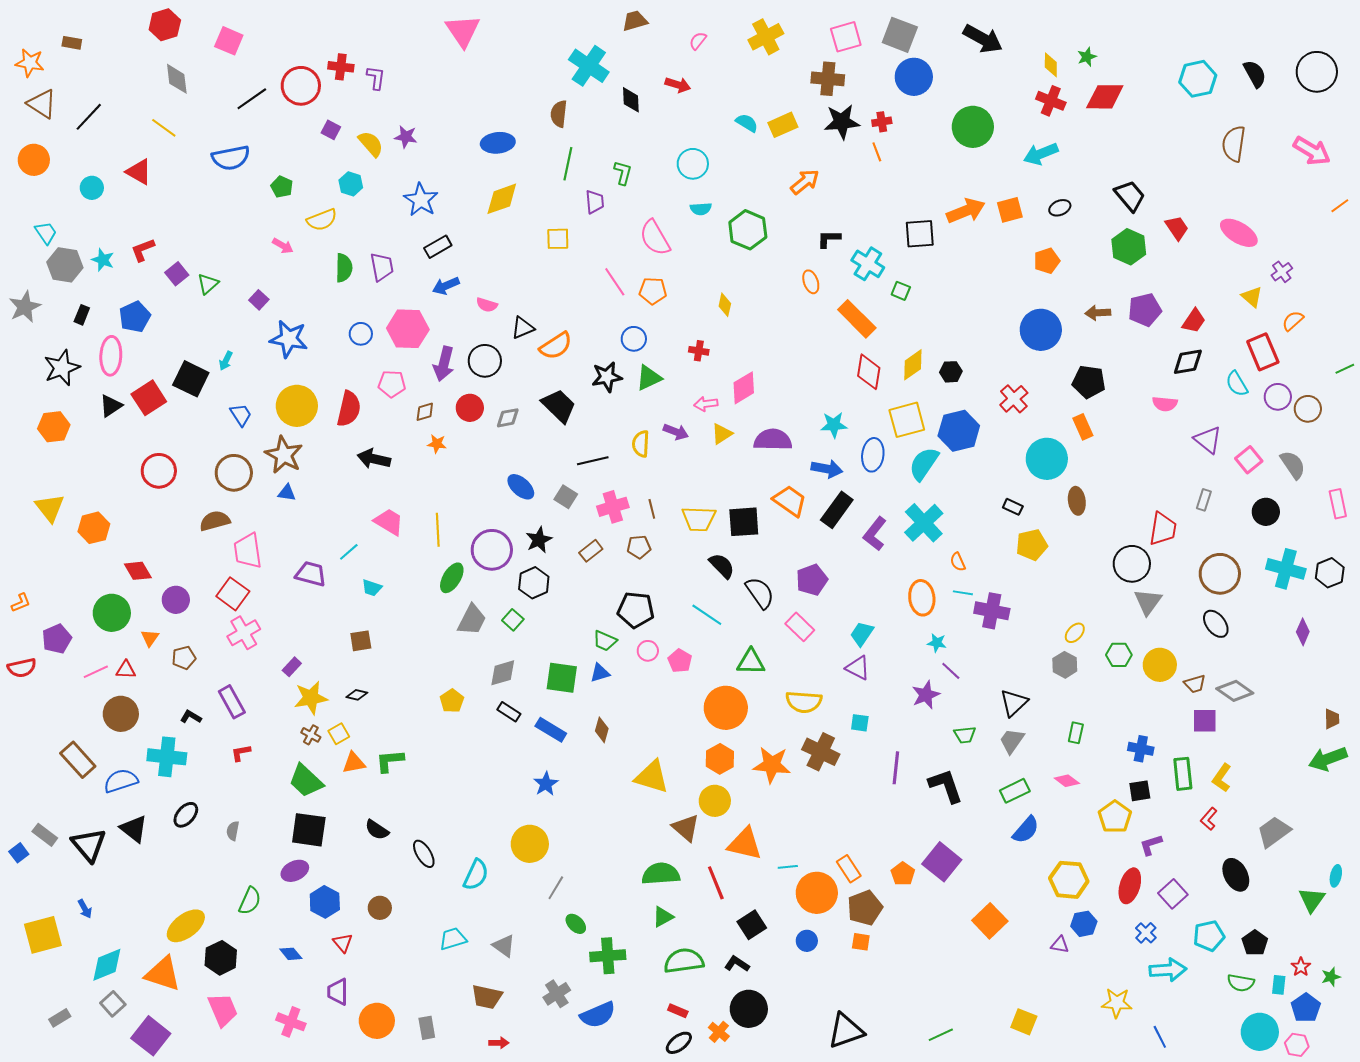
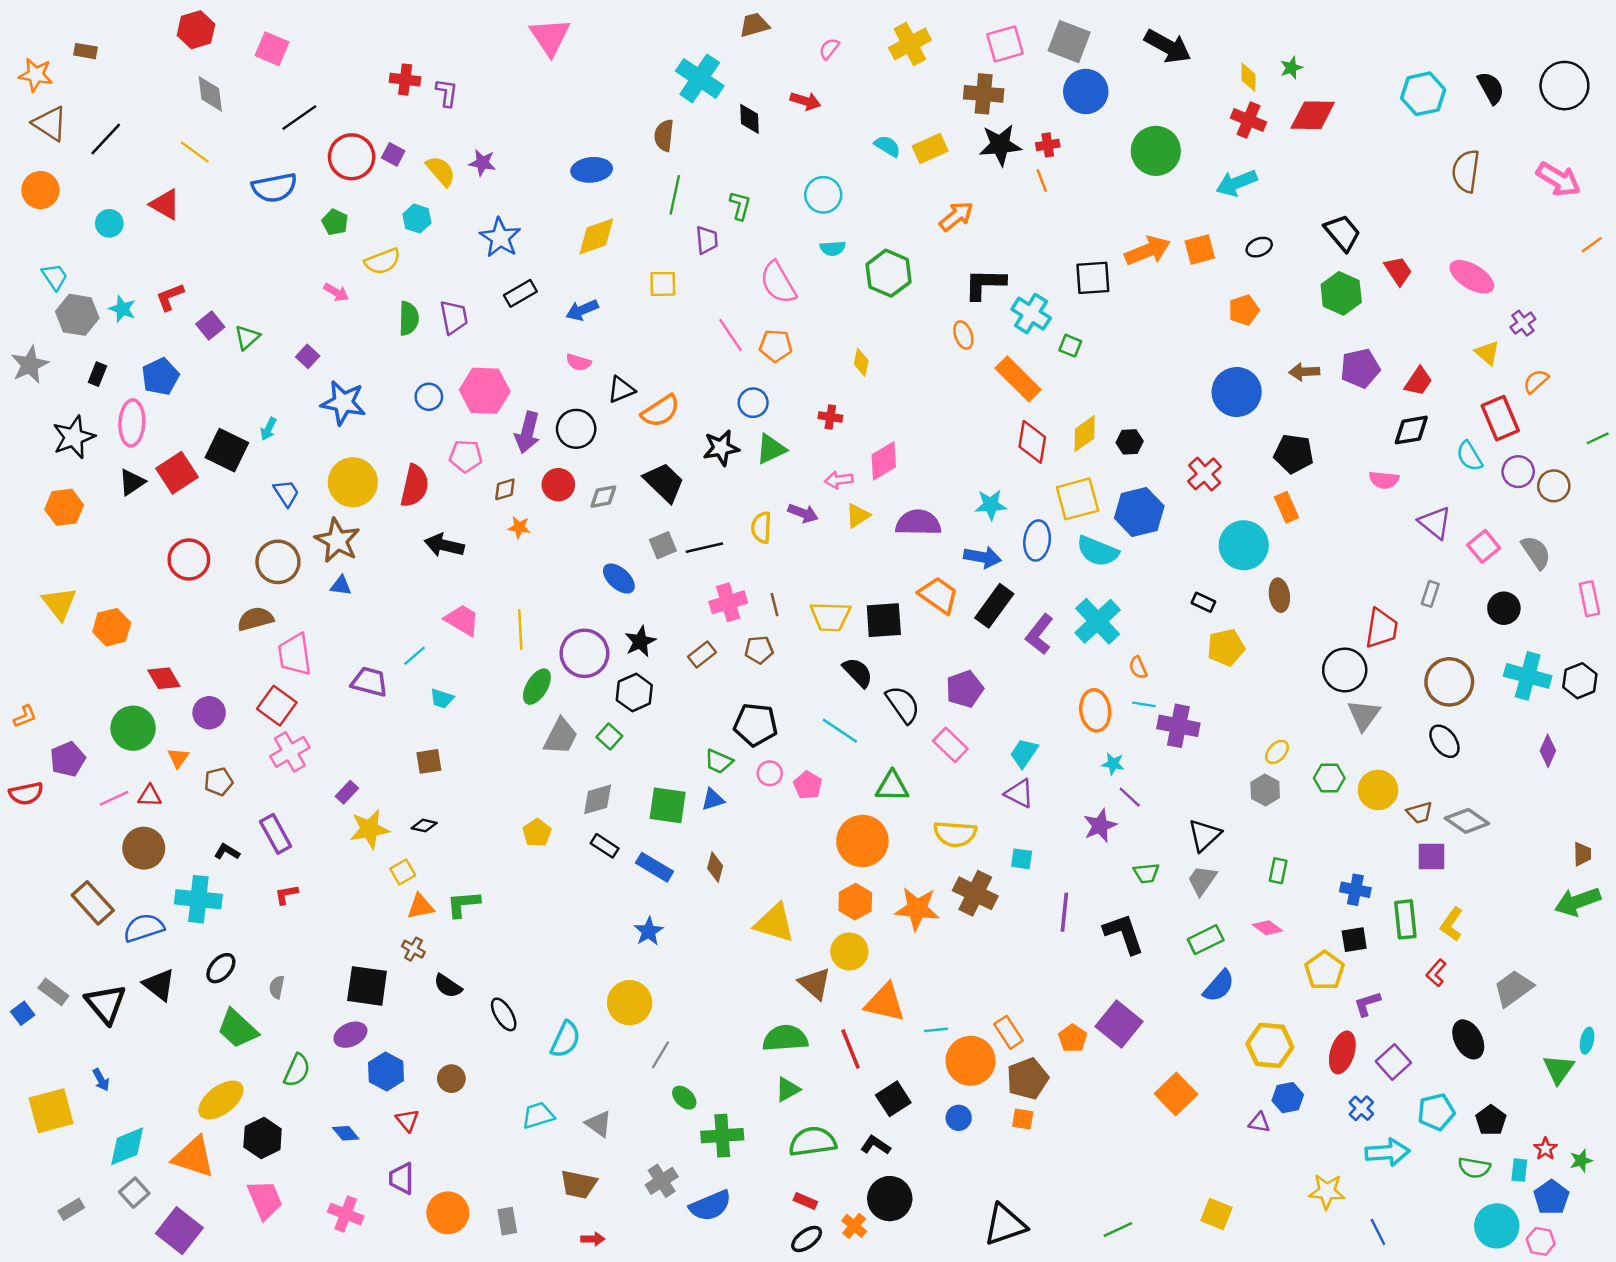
red circle: (301, 86) -> (352, 157), moved
black L-shape: (829, 239) -> (985, 284), size x1.5
blue arrow: (446, 286) -> (582, 310), moved
cyan semicircle: (924, 464) -> (1098, 551), turned -102
gray square: (566, 497) -> (663, 545), moved, turned 35
brown cross: (311, 735) -> (413, 949), moved
green trapezoid: (306, 781) -> (238, 1029), moved

